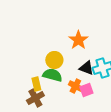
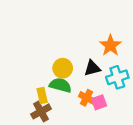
orange star: (78, 40) -> (110, 45), moved
black triangle: (86, 68) -> (92, 68), moved, turned -35

